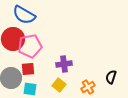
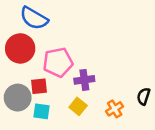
pink pentagon: (30, 46) -> (58, 62), moved

